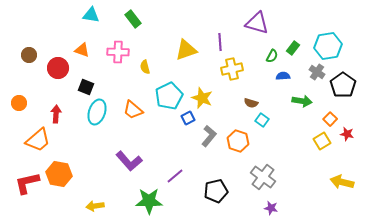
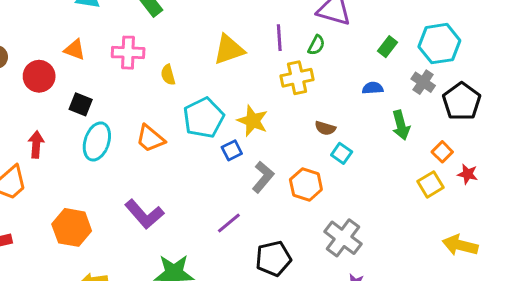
green semicircle: (272, 56) -> (316, 45), moved
green arrow: (302, 101) -> (401, 125), turned 66
orange hexagon: (59, 174) -> (72, 227), moved
purple line: (175, 176) -> (229, 223), moved

